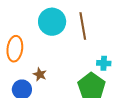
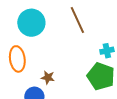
cyan circle: (52, 22) -> (31, 23), moved

